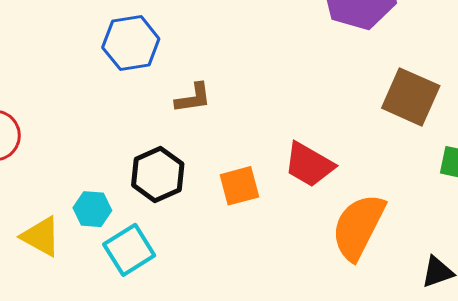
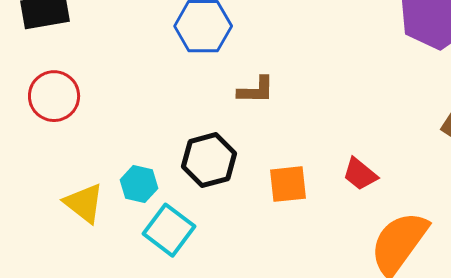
red trapezoid: (309, 165) -> (360, 174), size x0.7
cyan square: (129, 250) -> (169, 230), turned -30

